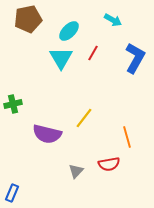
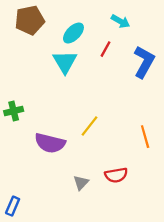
red line: (93, 53) -> (106, 49), moved
orange line: (127, 137) -> (145, 137), moved

